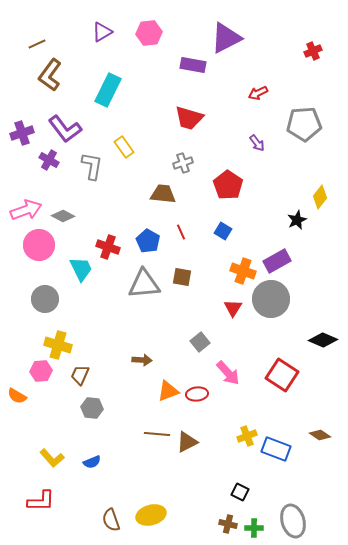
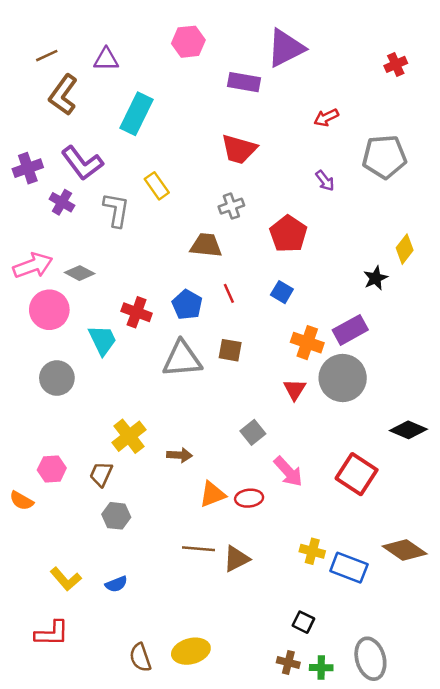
purple triangle: (102, 32) -> (106, 59), moved, turned 30
yellow cross: (58, 345) -> (129, 436), moved, turned 36
brown diamond: (320, 435) -> (405, 550), size x1.6
yellow cross: (247, 436) -> (312, 551), turned 36

